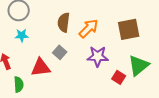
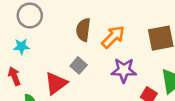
cyan star: (22, 35) -> (21, 46), moved
red triangle: (41, 67) -> (56, 83), turned -30

